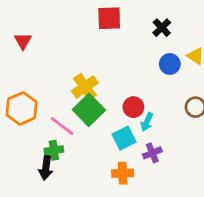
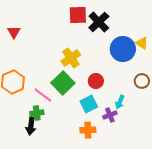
black cross: (162, 28) -> (99, 22), moved, size x1.5
blue circle: (170, 64) -> (123, 49), size x1.6
yellow cross: (85, 87) -> (71, 58), moved
cyan arrow: (147, 122) -> (120, 102), moved

